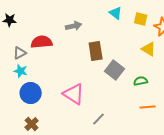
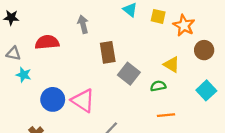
gray arrow: (74, 26) -> (83, 24), turned -91
yellow triangle: (149, 49) -> (172, 65), moved
gray triangle: (20, 53) -> (13, 53), moved, turned 40
blue circle: (31, 93) -> (53, 99), moved

